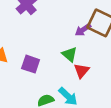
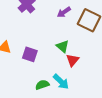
purple arrow: (83, 30) -> (64, 12), moved

